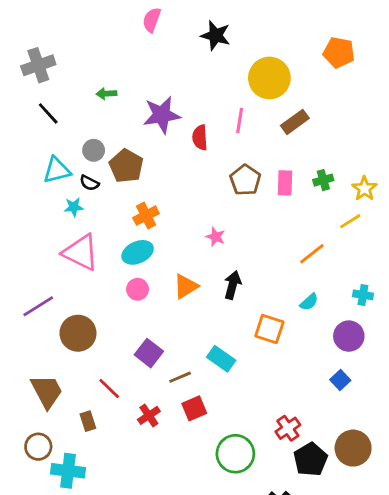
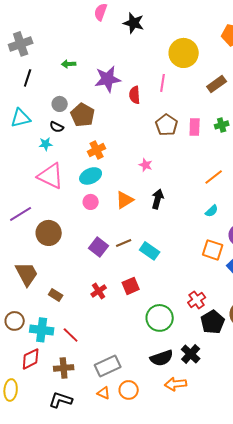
black star: (216, 35) -> (134, 23), moved
black line: (48, 113) -> (28, 78), turned 60
brown rectangle: (295, 122) -> (217, 84), moved
cyan triangle: (57, 170) -> (21, 118), moved
orange square: (269, 329) -> (213, 250), moved
brown line: (180, 377) -> (124, 243), moved
red line: (109, 389) -> (71, 335), moved
brown rectangle: (88, 421) -> (56, 295), turned -40
brown circle: (38, 447) -> (15, 321), moved

